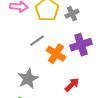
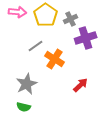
purple cross: (81, 45) -> (86, 38), moved
red arrow: (72, 85) -> (81, 85), moved

